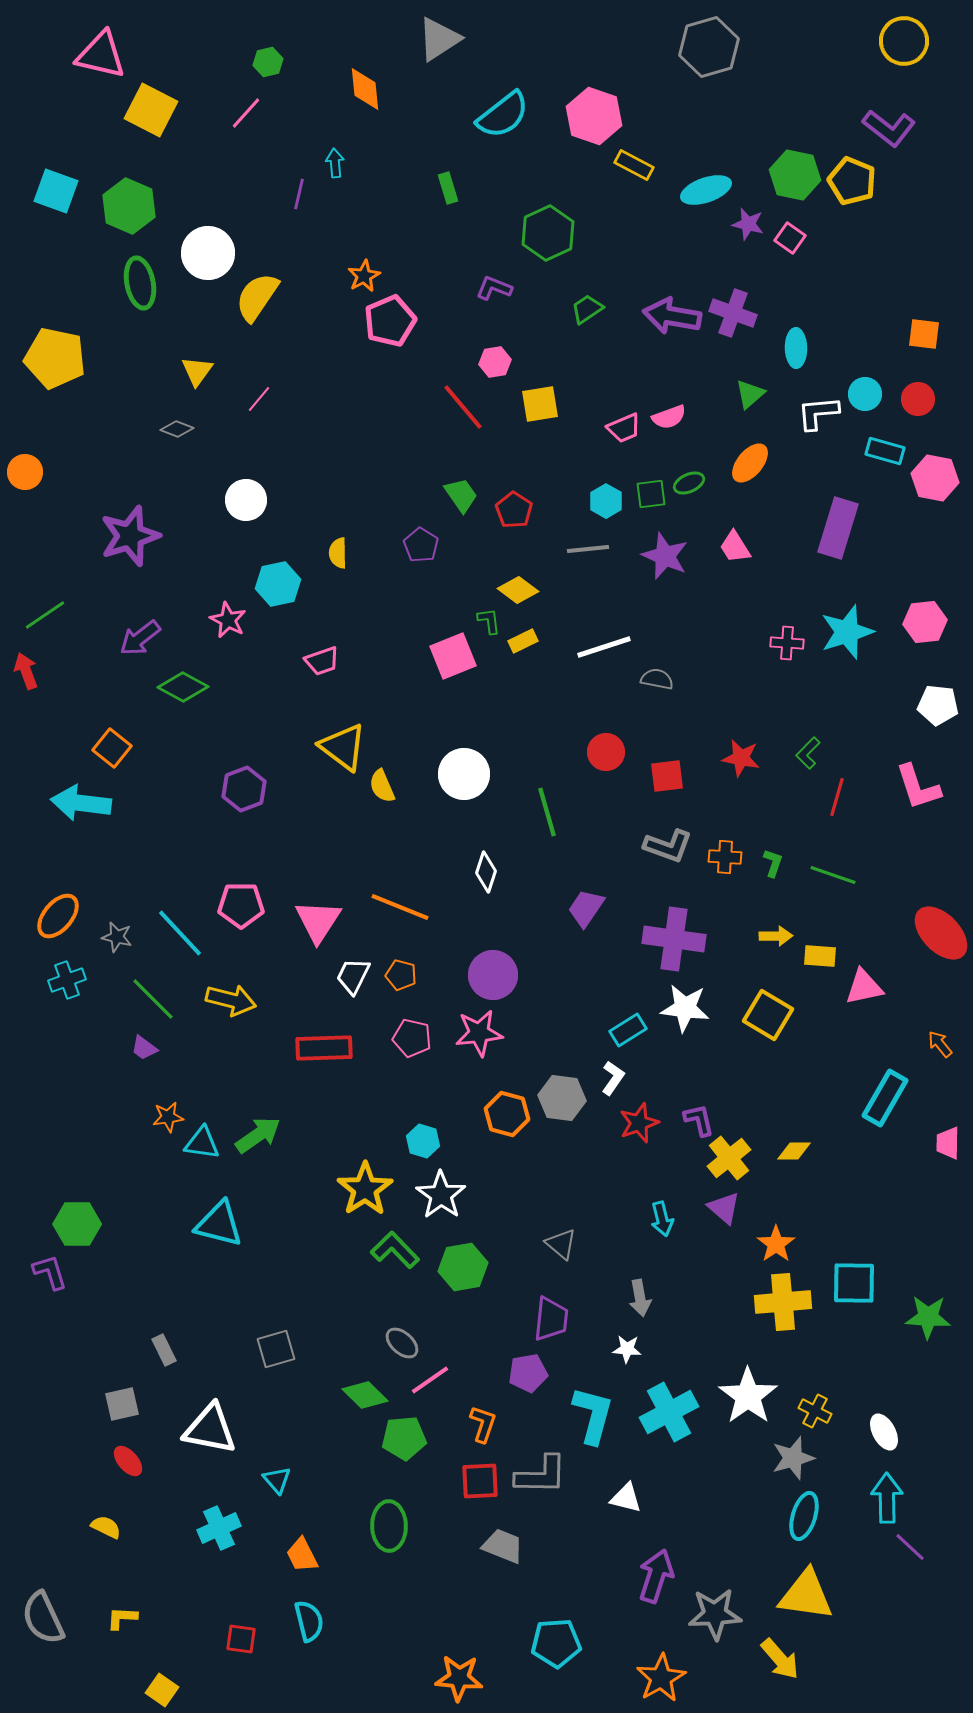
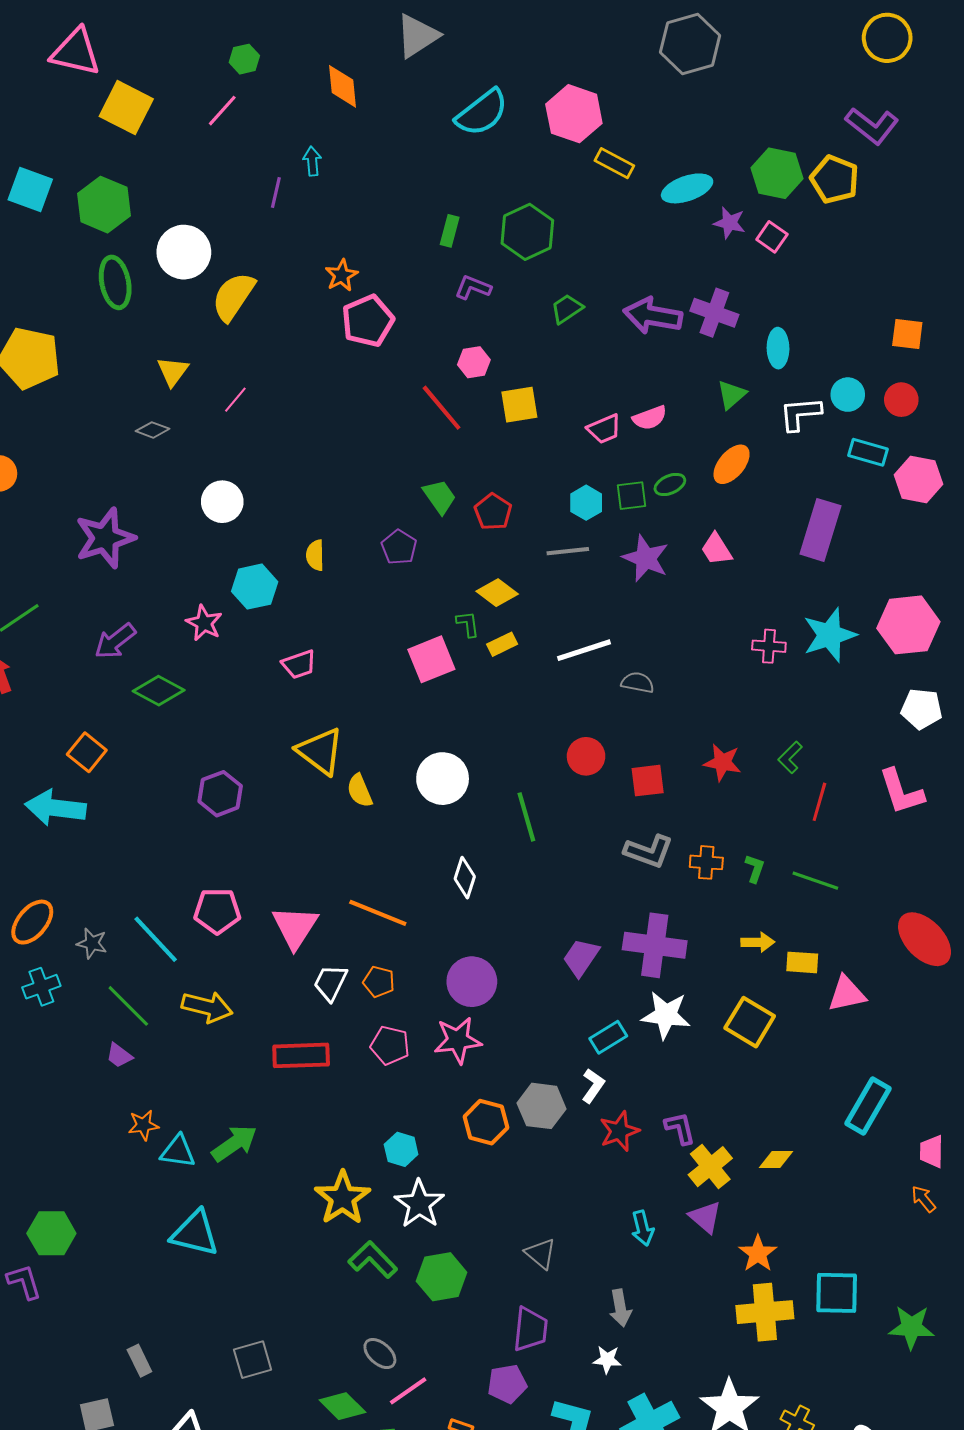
green rectangle: (448, 188) -> (450, 231), moved, turned 32
pink hexagon: (925, 622) -> (908, 625), size x1.4
purple trapezoid: (586, 908) -> (581, 957), moved
orange arrow: (940, 1044) -> (924, 1199), moved

